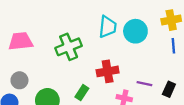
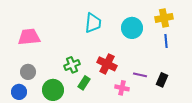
cyan trapezoid: (108, 27) -> (93, 23), moved
green cross: (69, 47) -> (72, 65), moved, size x0.7
red cross: (108, 71) -> (107, 64), turned 36

